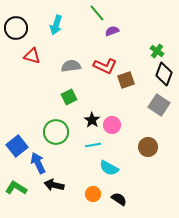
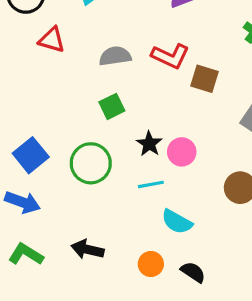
brown square: (126, 80) -> (204, 79), turned 36
blue square: (17, 146) -> (31, 155), moved
blue arrow: (38, 163) -> (23, 202), moved, turned 135

